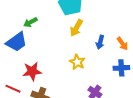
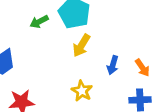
green arrow: (30, 22) -> (39, 22), moved

